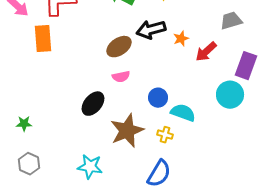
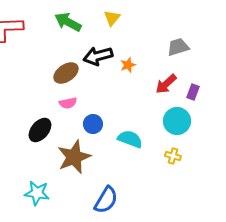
red arrow: (206, 52) -> (166, 84), moved
purple rectangle: (246, 66) -> (193, 92), size x0.6
blue circle: (158, 98) -> (93, 124), moved
yellow cross: (165, 135) -> (173, 156), moved

